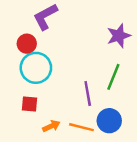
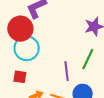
red circle: (27, 44) -> (20, 29), size x1.6

